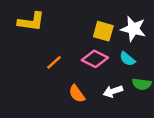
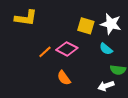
pink diamond: (95, 59) -> (67, 49), moved
white arrow: (113, 91) -> (106, 86), moved

